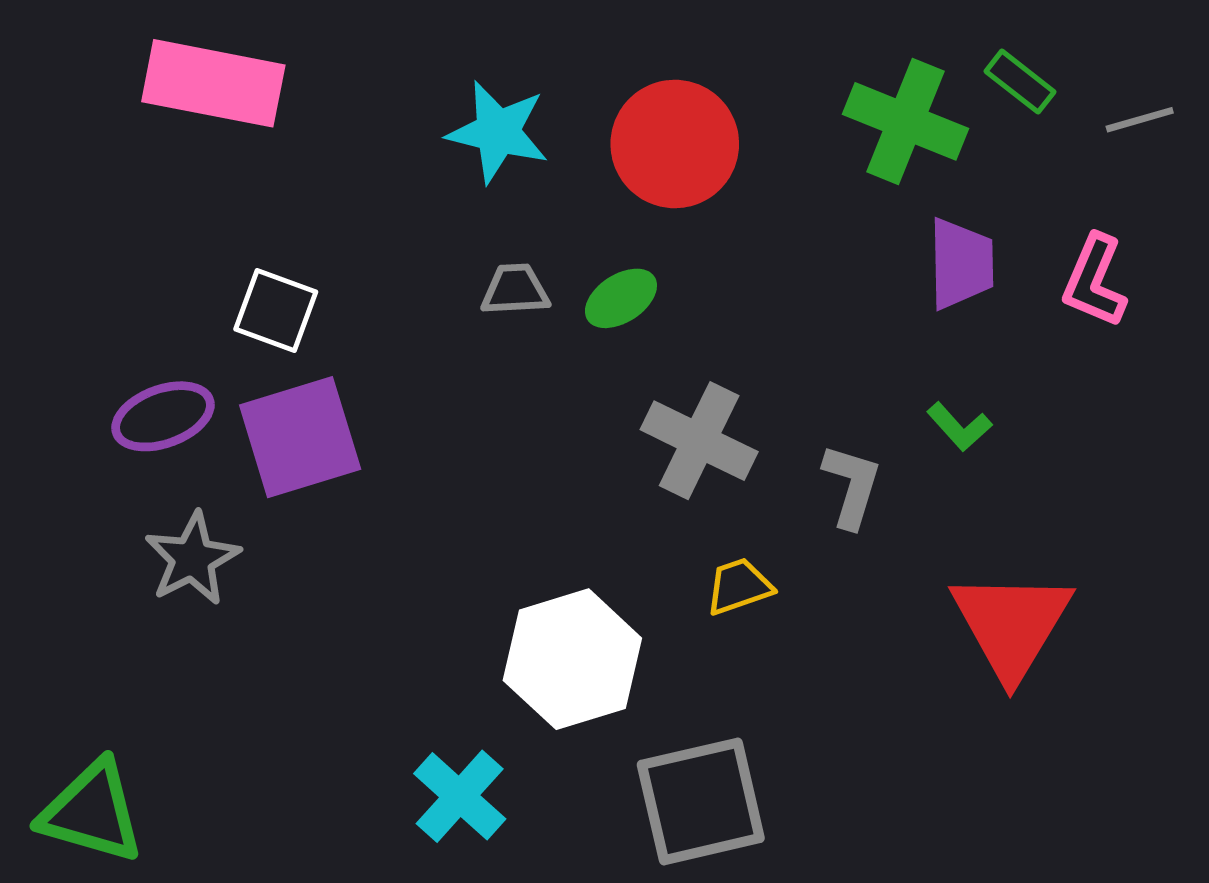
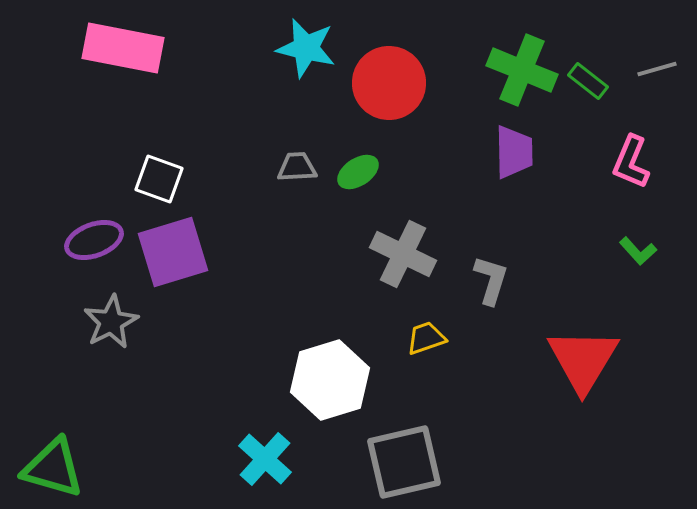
green rectangle: (1020, 82) -> (588, 81), moved
cyan star: (498, 132) -> (306, 48), moved
purple trapezoid: (961, 264) -> (514, 152), moved
green L-shape: (959, 427) -> (638, 251), moved

